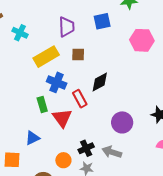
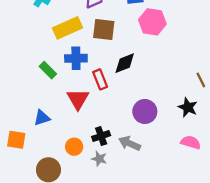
pink hexagon: (142, 40) -> (152, 22), moved
brown square: (78, 55) -> (104, 30), size x1.5
blue cross: (57, 82) -> (76, 58), turned -30
green rectangle: (42, 104) -> (48, 70), moved, turned -35

